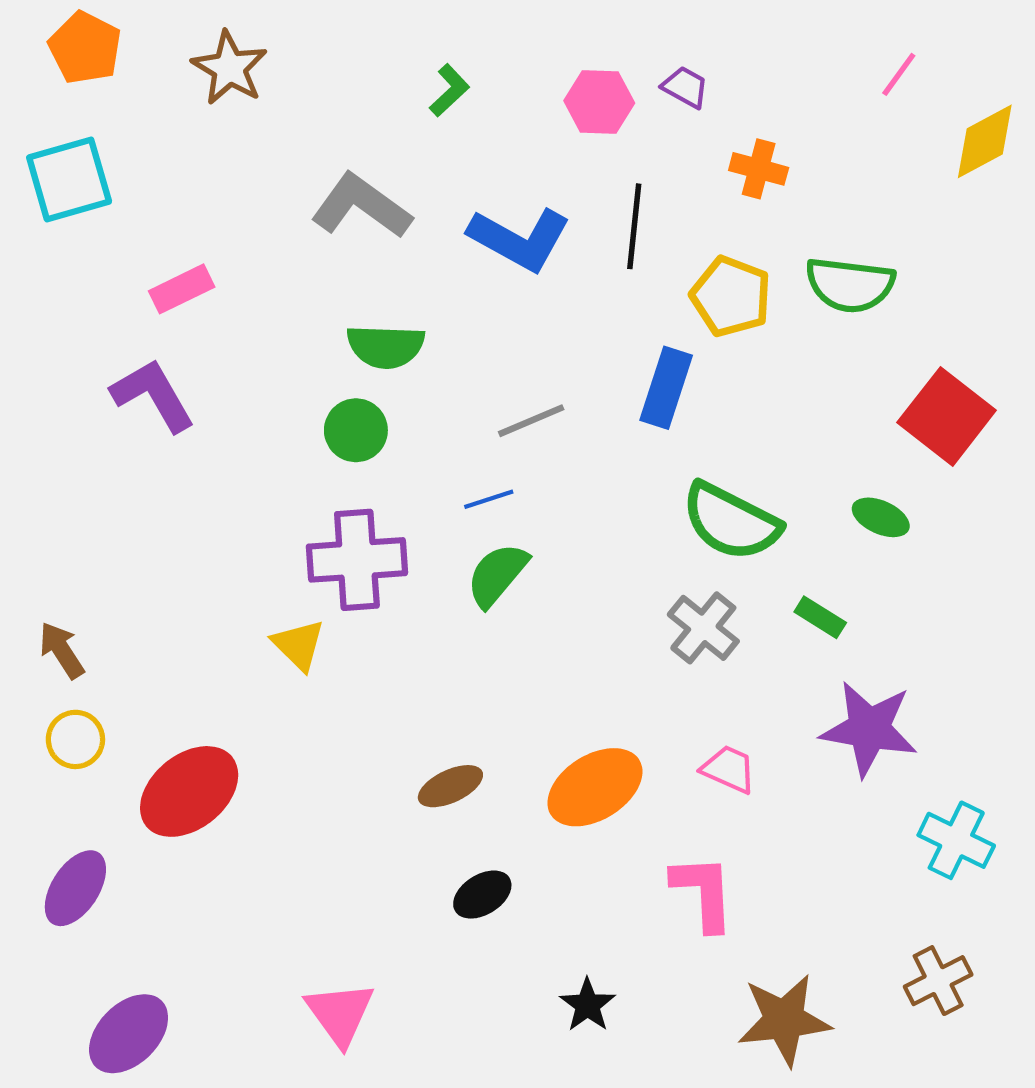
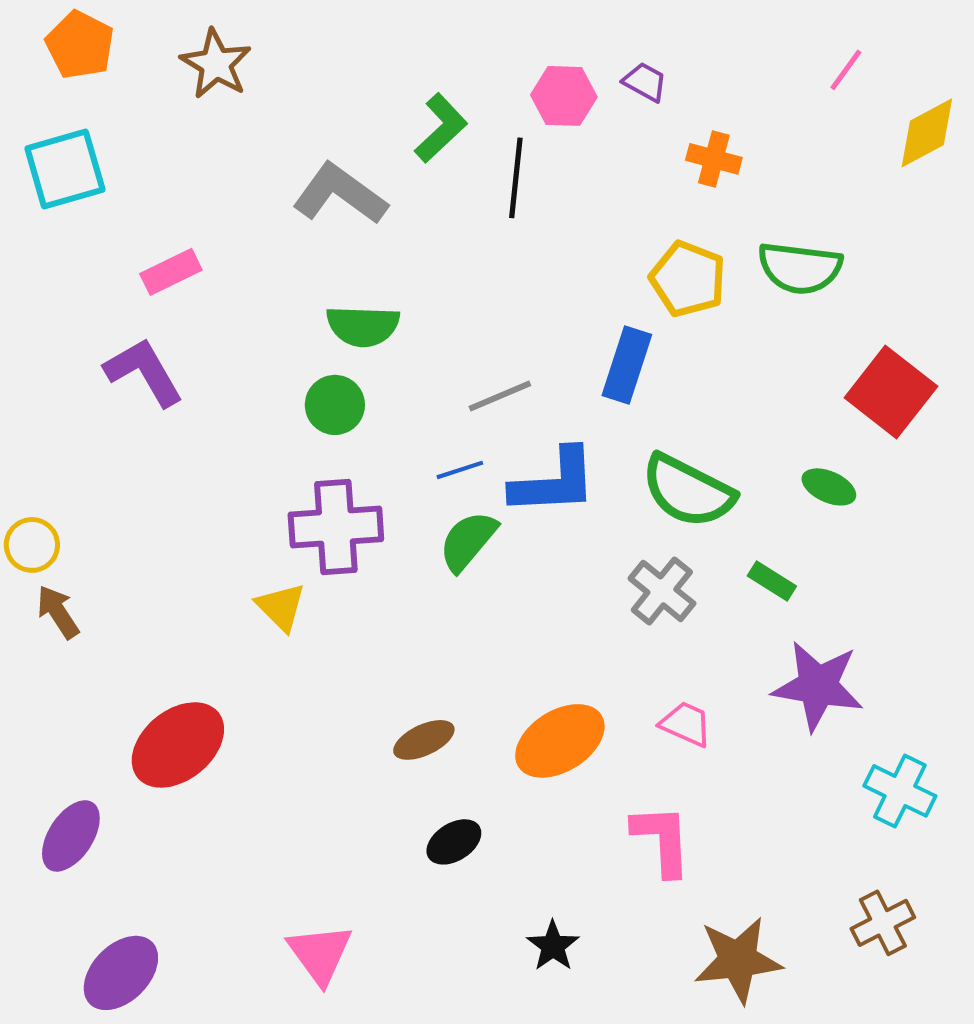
green L-shape: (449, 90) -> (441, 128), moved, size x1.4
black line: (634, 226) -> (516, 178), moved
blue L-shape: (520, 239) -> (554, 482), moved, turned -32
yellow circle: (75, 739) -> (32, 545), moved

